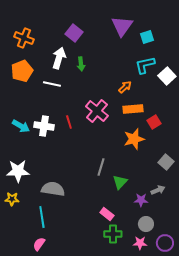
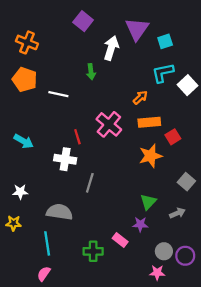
purple square: (74, 33) -> (83, 21), moved
white arrow: (59, 58) -> (111, 48), moved
orange pentagon: (22, 71) -> (25, 80), turned -30
white cross: (44, 126) -> (65, 159), moved
gray line: (101, 167) -> (90, 183), moved
white star: (18, 171) -> (20, 192), size x0.6
green triangle: (120, 182) -> (148, 202), moved
purple star: (141, 200) -> (140, 224), moved
green cross: (113, 234) -> (93, 251), moved
purple circle: (165, 243) -> (185, 256), moved

